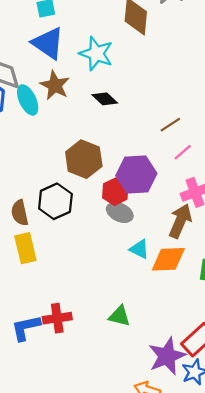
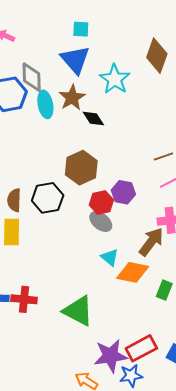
black diamond: (105, 99) -> (93, 118), moved
purple hexagon: (136, 174) -> (123, 192), size x0.7
green triangle: (119, 316) -> (78, 311), size x1.6

